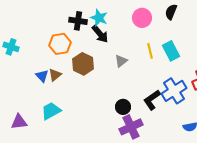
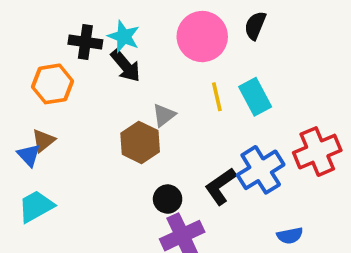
pink circle: (142, 18) -> (202, 37), size x1.4
brown hexagon: (83, 64) -> (140, 142), moved
blue triangle: (42, 76) -> (29, 155), moved

